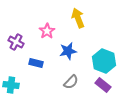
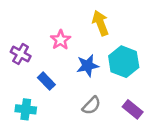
cyan hexagon: (104, 61) -> (124, 62), moved
blue rectangle: (36, 63) -> (46, 81), turned 32
cyan cross: (11, 85) -> (26, 109), moved

